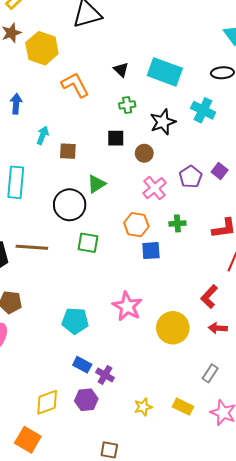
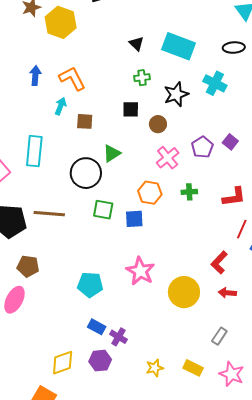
orange L-shape: (75, 85) -> (72, 78), moved
blue square: (151, 251) -> (134, 219), moved

